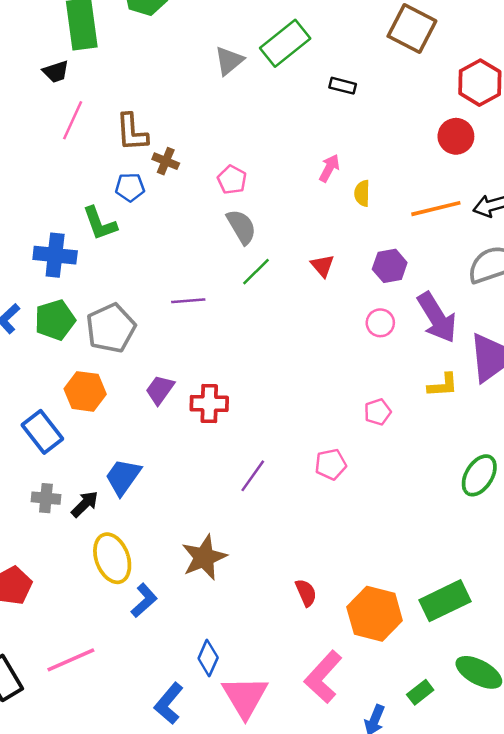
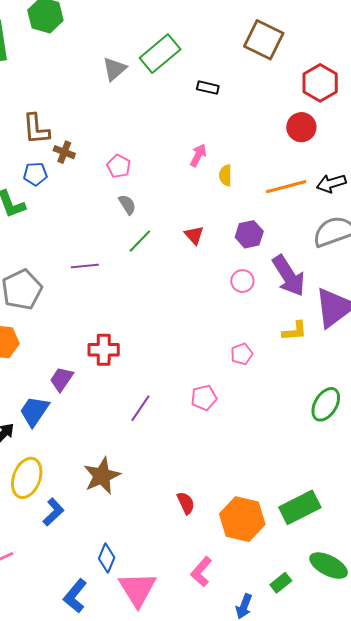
gray semicircle: (241, 227) -> (127, 205), size x0.7
purple trapezoid: (160, 390) -> (62, 379), moved
yellow ellipse: (112, 558) -> (27, 478), turned 42
pink L-shape: (323, 677) -> (201, 572), size x0.7

